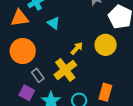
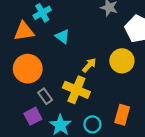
yellow cross: (65, 70) -> (76, 90), turned -30
purple square: (27, 93) -> (33, 116), turned 35

